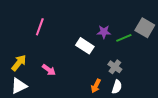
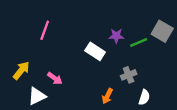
gray cross: (115, 67) -> (129, 75), turned 32
white triangle: (19, 86) -> (37, 96), moved
white semicircle: (117, 87) -> (144, 97), moved

